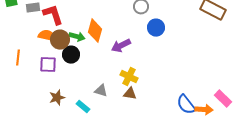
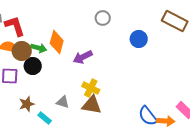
blue circle: (156, 28) -> (139, 39), moved
brown triangle: (130, 94) -> (92, 105), size x1.5
brown star: (57, 98) -> (27, 104), moved

